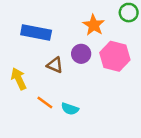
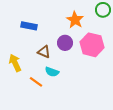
blue rectangle: (36, 33) -> (29, 26), size x0.7
cyan semicircle: (70, 109) -> (52, 72), moved

